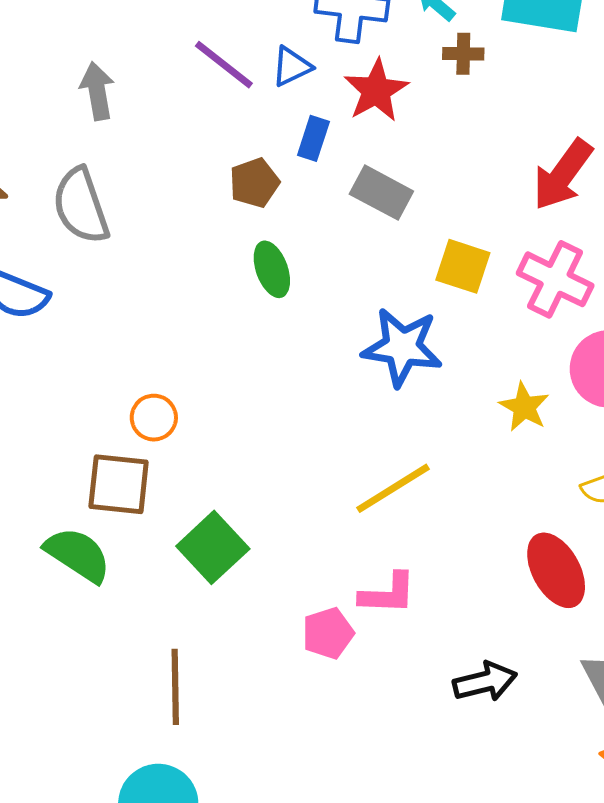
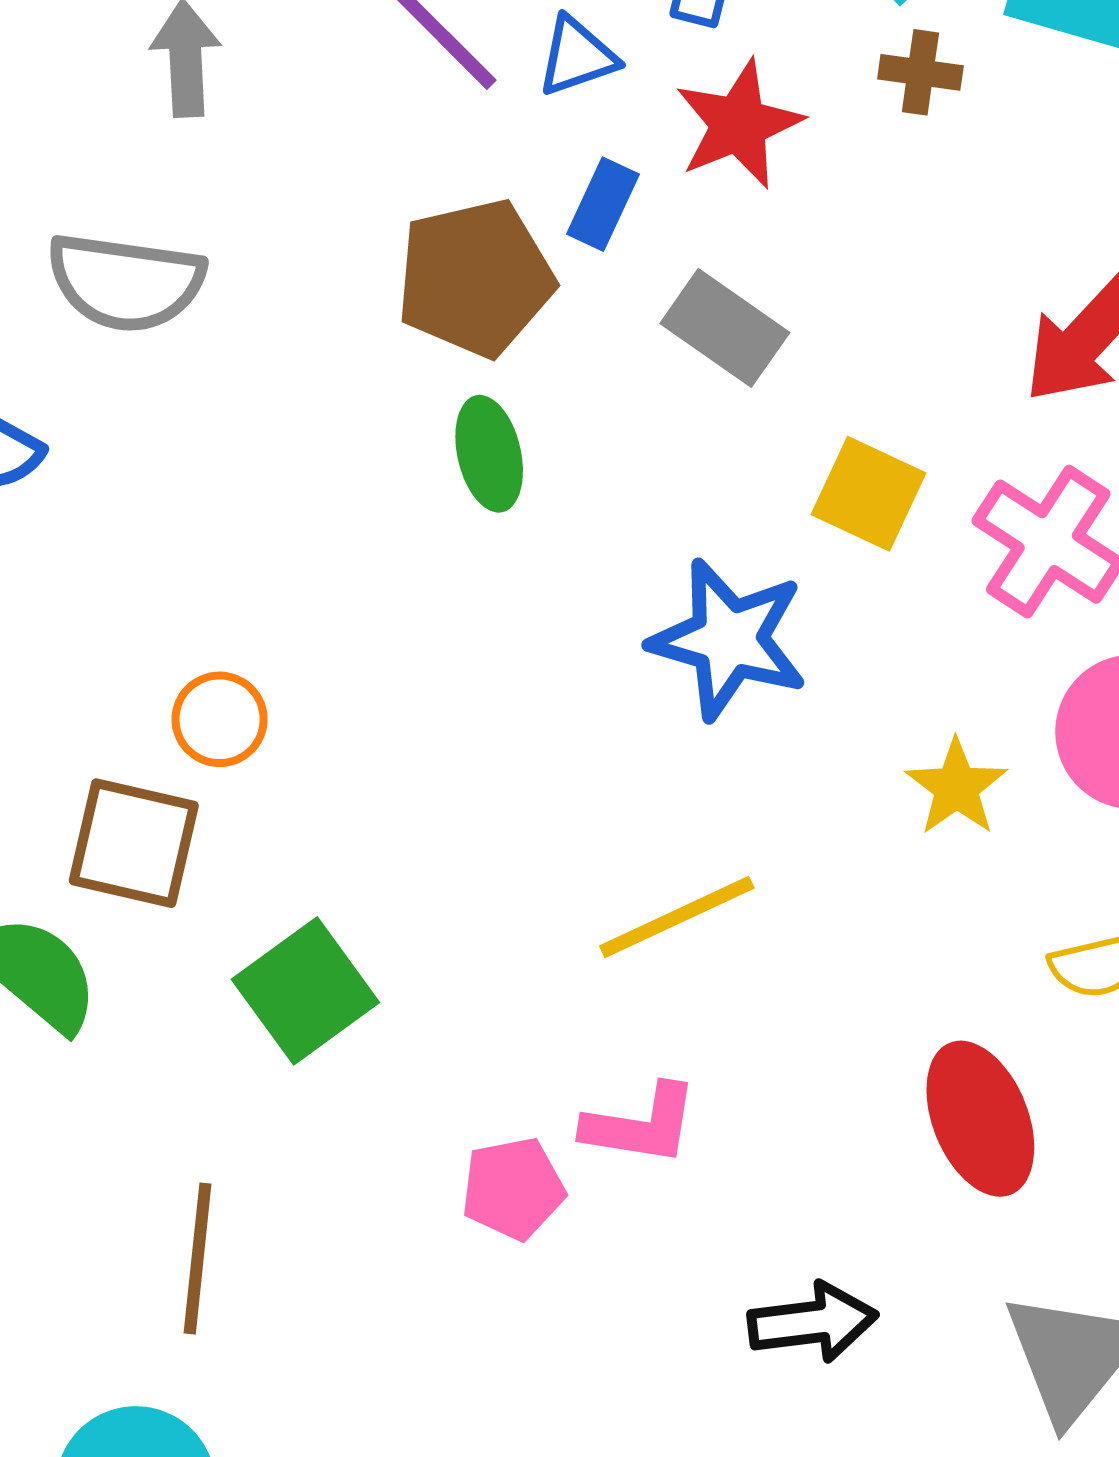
brown pentagon: (254, 183) -> (475, 278), size x1.6
gray semicircle: (81, 206) -> (126, 282), turned -70

